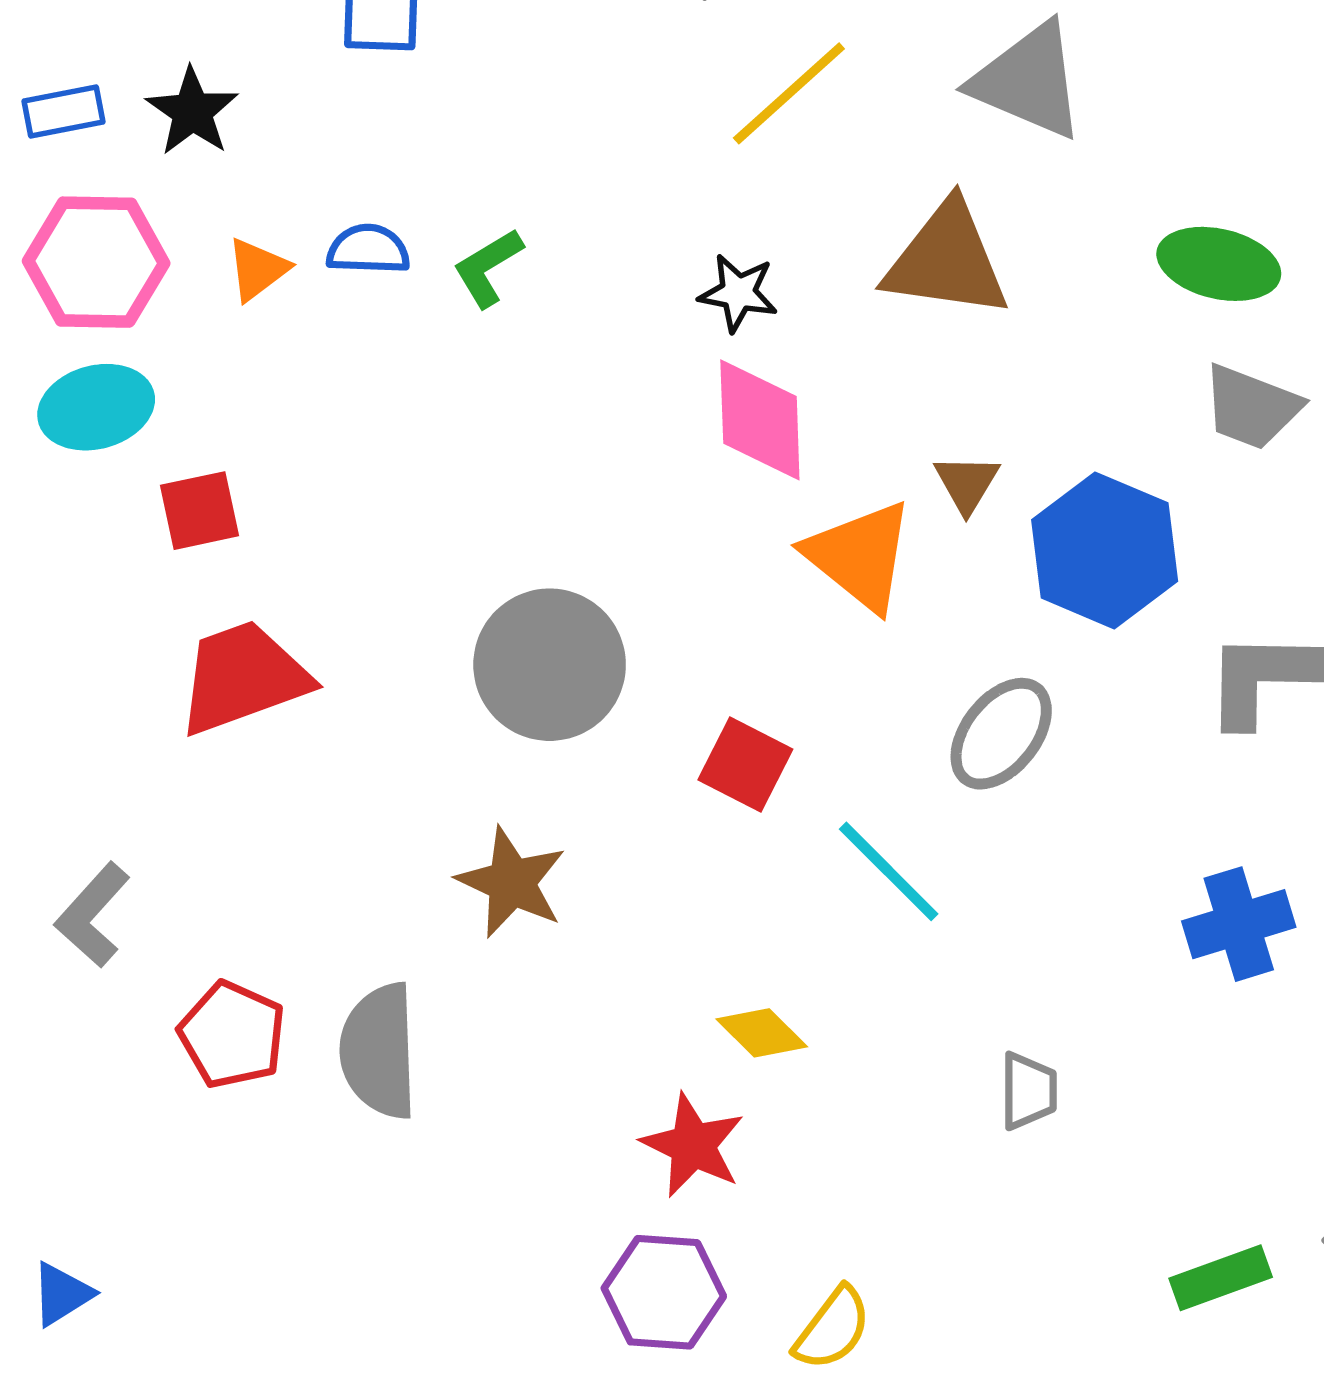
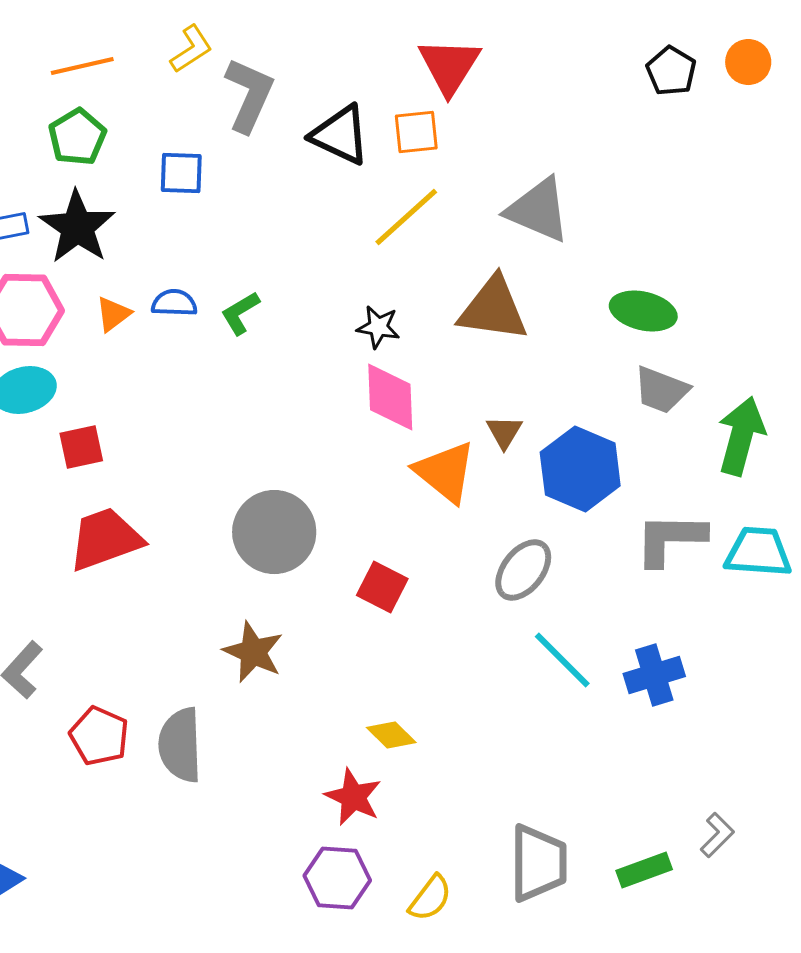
black star: (192, 112) -> (77, 227), size x1.5
cyan line: (889, 871) -> (562, 660), moved
gray trapezoid: (1028, 1091) -> (538, 863), moved, size x1.8

